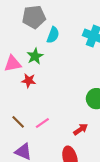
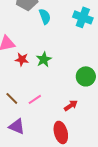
cyan semicircle: (53, 35) -> (45, 16), turned -42
green star: (35, 56) -> (44, 59), moved

